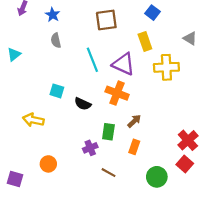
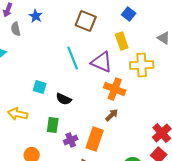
brown square: (106, 20) -> (86, 21), turned 30
gray semicircle: (56, 40) -> (16, 29), moved
orange cross: (117, 93) -> (115, 89), moved
green rectangle: (108, 132) -> (53, 125), moved
orange rectangle: (134, 147) -> (95, 139), moved, size x1.6

